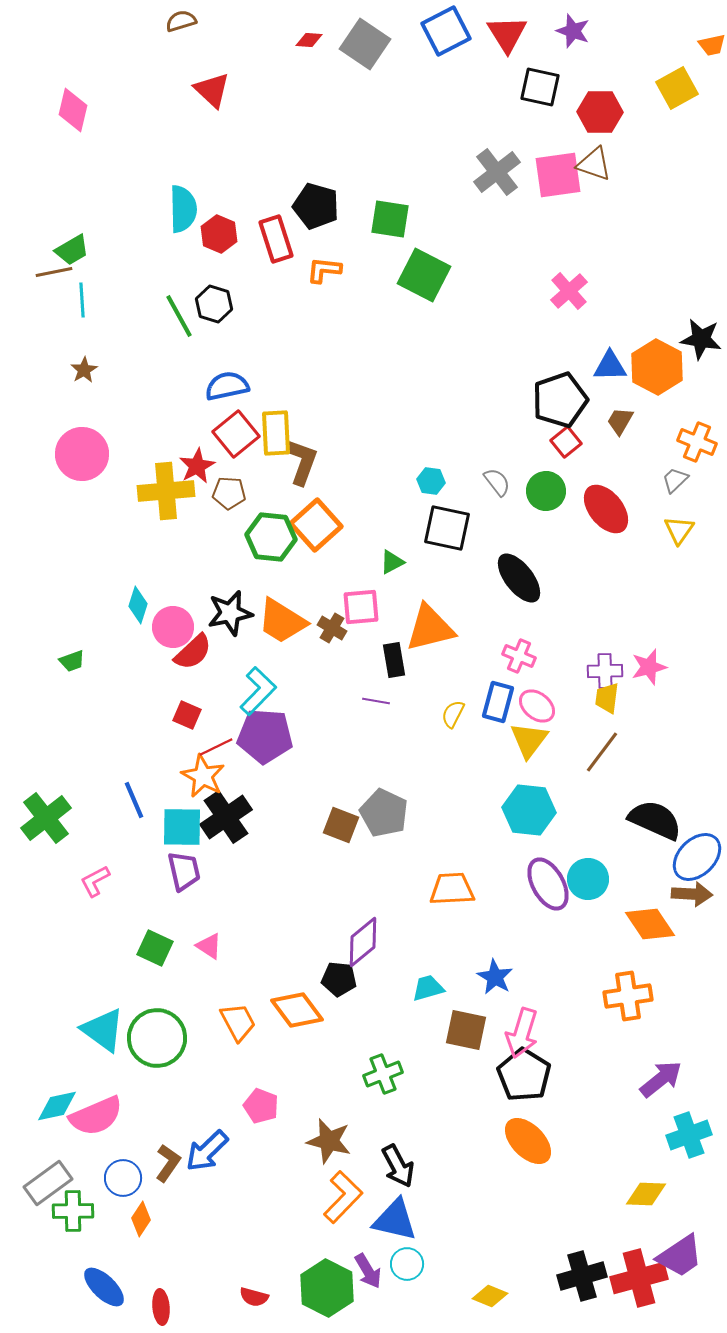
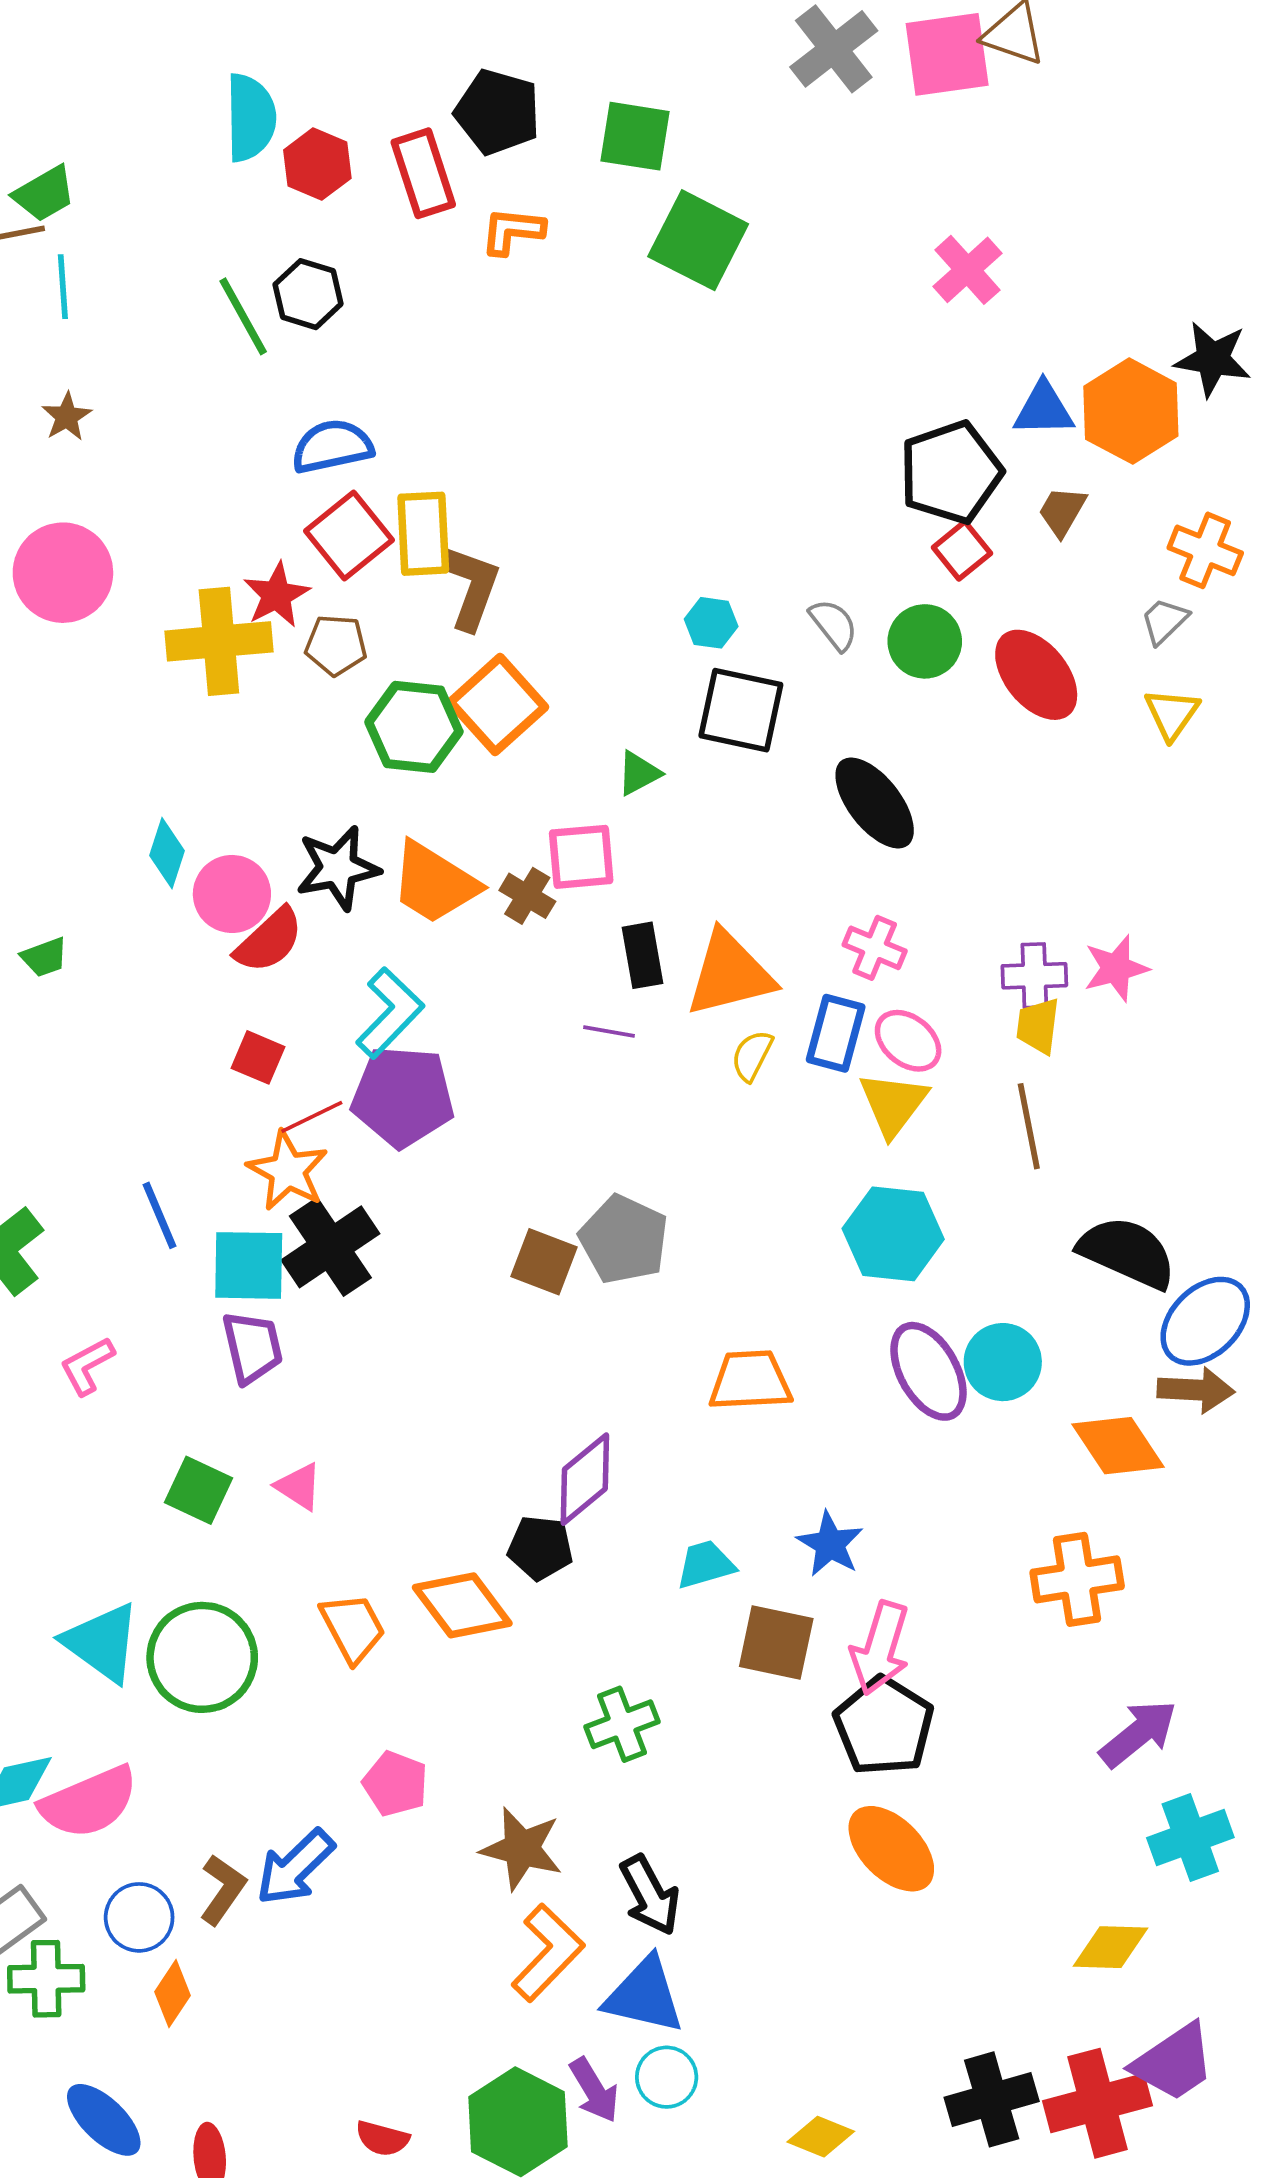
orange triangle: (430, 628) -> (730, 974), moved
brown line: (602, 752) -> (1029, 1126), turned -48

